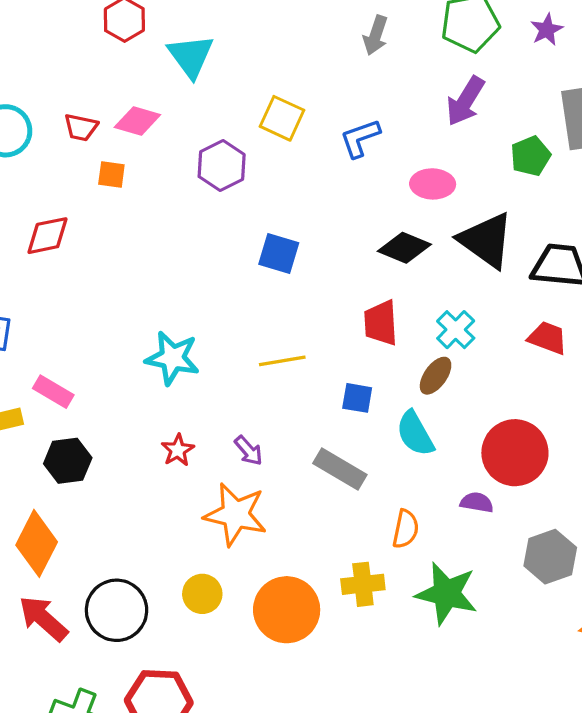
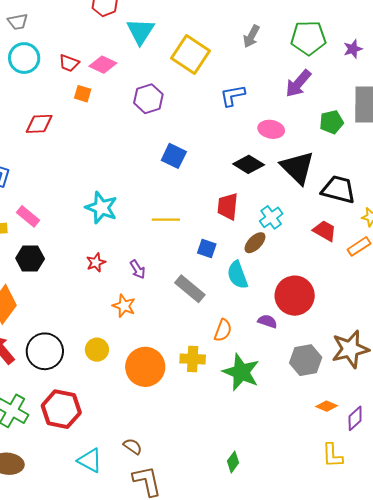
yellow square: (282, 118) -> (190, 55), moved, size x1.4
orange star: (235, 514) -> (124, 306), size x0.6

